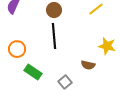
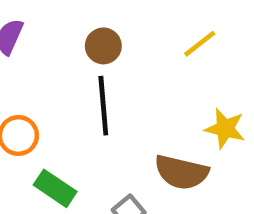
brown semicircle: (88, 65) -> (181, 172), size x1.6

